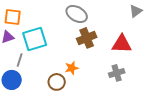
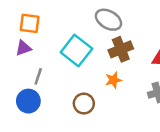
cyan square: (35, 39) -> (76, 51), moved, turned -35
orange star: (72, 68) -> (113, 80), moved

